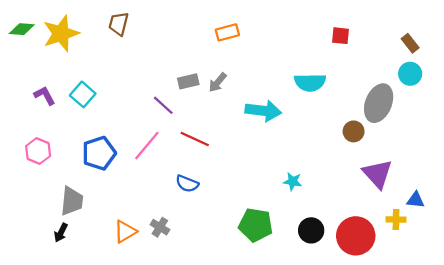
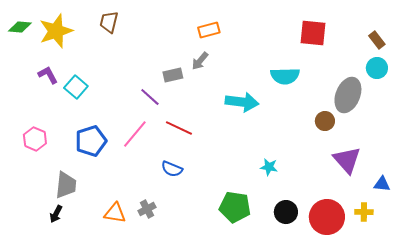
red square: (341, 36) -> (313, 33), size x1.6
gray arrow: (218, 82) -> (200, 61), moved
purple L-shape: (45, 96) -> (48, 75), moved
yellow cross: (396, 220) -> (364, 212), moved
gray cross: (160, 227) -> (147, 209), turned 30
orange triangle: (125, 231) -> (115, 213), turned 40

